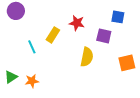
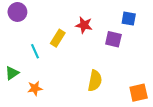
yellow semicircle: (87, 57) -> (95, 81), moved
orange square: (127, 63) -> (139, 93), moved
green triangle: (11, 77) -> (12, 73), moved

